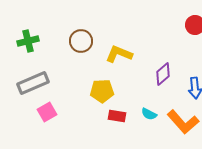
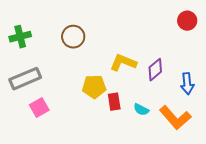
yellow L-shape: (119, 54) -> (123, 63), moved
red rectangle: (117, 116) -> (114, 102), moved, turned 72

